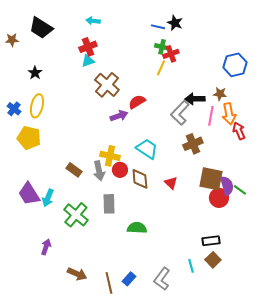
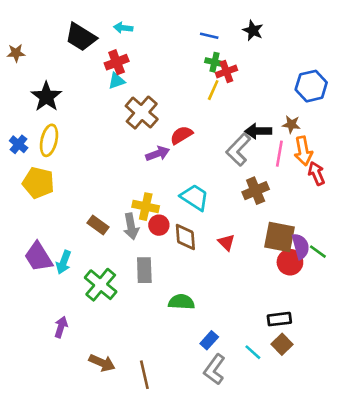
black star: (175, 23) -> (253, 30), moved
black trapezoid: (41, 28) -> (81, 37), moved
black star: (35, 73) -> (46, 97), size x1.6
cyan line: (191, 266) -> (253, 352), turned -32
blue rectangle: (129, 279) -> (209, 340), moved

